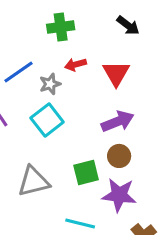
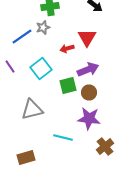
red arrow: (76, 64) -> (67, 48), moved
gray star: (50, 84) -> (43, 28), moved
green square: (86, 172) -> (68, 86), moved

